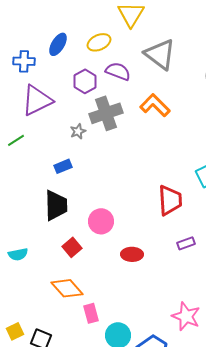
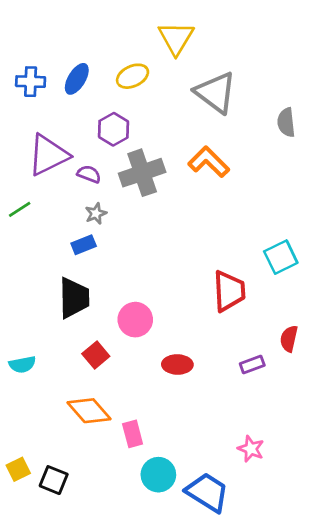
blue cross: (24, 61) -> (31, 82), moved
purple semicircle: (118, 71) -> (89, 174), moved, size x0.7
gray star: (78, 131) -> (96, 214), moved
purple rectangle: (186, 243) -> (252, 364), moved
pink rectangle: (91, 313) -> (133, 434), moved
pink star: (186, 316) -> (251, 449), size x0.7

